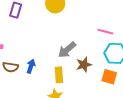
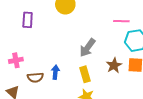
brown star: (84, 65) -> (114, 65), moved

